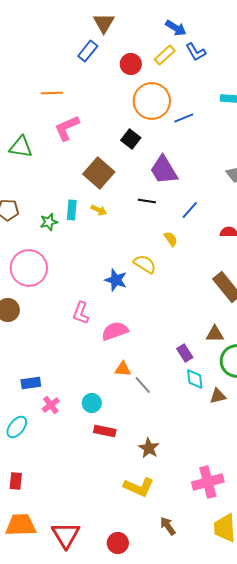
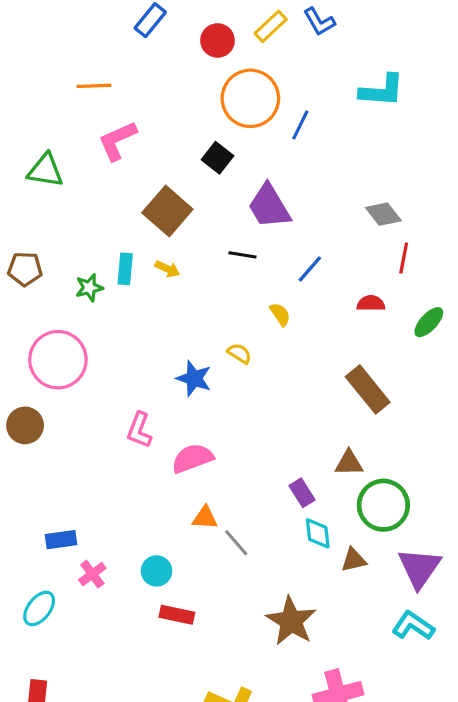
blue line: (184, 118) -> (300, 125), turned -42
yellow semicircle: (145, 264) -> (239, 353), size x0.7
brown star: (149, 448) -> (291, 621), moved, size x1.5

